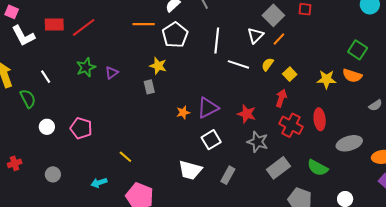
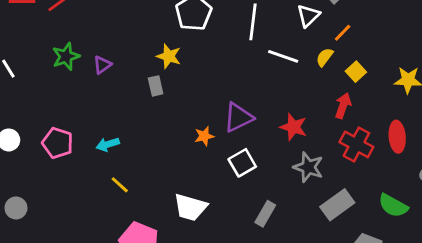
orange line: (279, 39) -> (343, 33), moved
orange star: (183, 112) -> (204, 136), moved
white trapezoid: (190, 170) -> (190, 207), moved
cyan arrow: (99, 183) -> (108, 144), moved

